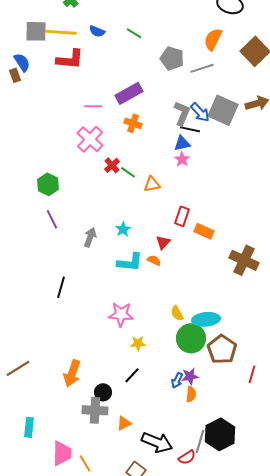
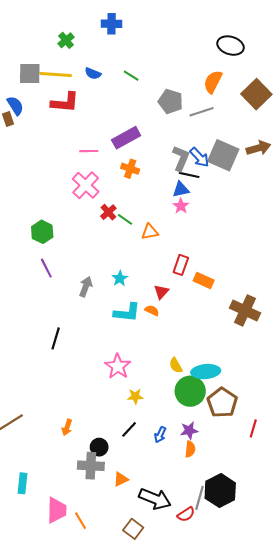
pink star: (121, 314) -> (118, 366), turned 30
orange arrow: (72, 373) -> (67, 427), size x0.6
blue arrow: (177, 380) -> (160, 435), moved

